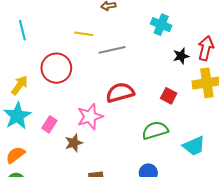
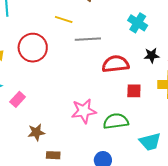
red semicircle: (120, 93) -> (116, 64), moved
red square: (169, 96) -> (134, 91), turned -35
pink star: (90, 117) -> (84, 111), moved
brown star: (74, 143) -> (36, 132), moved

